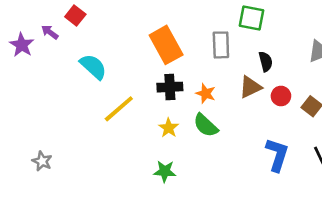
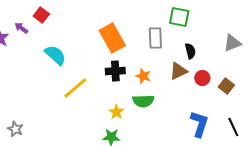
green semicircle: (206, 125) -> (143, 101), turned -45
yellow star: (169, 128) -> (116, 112), moved

